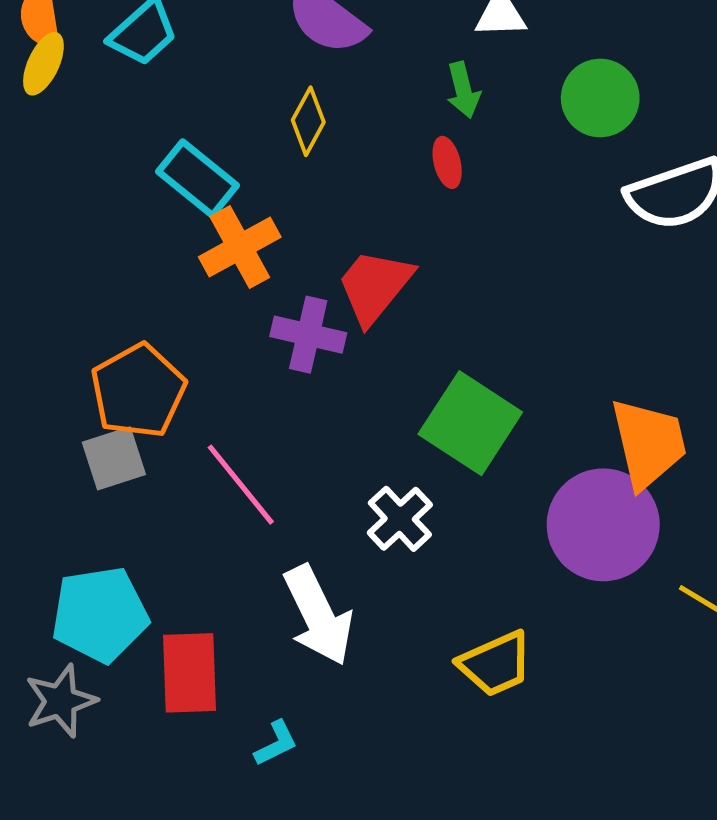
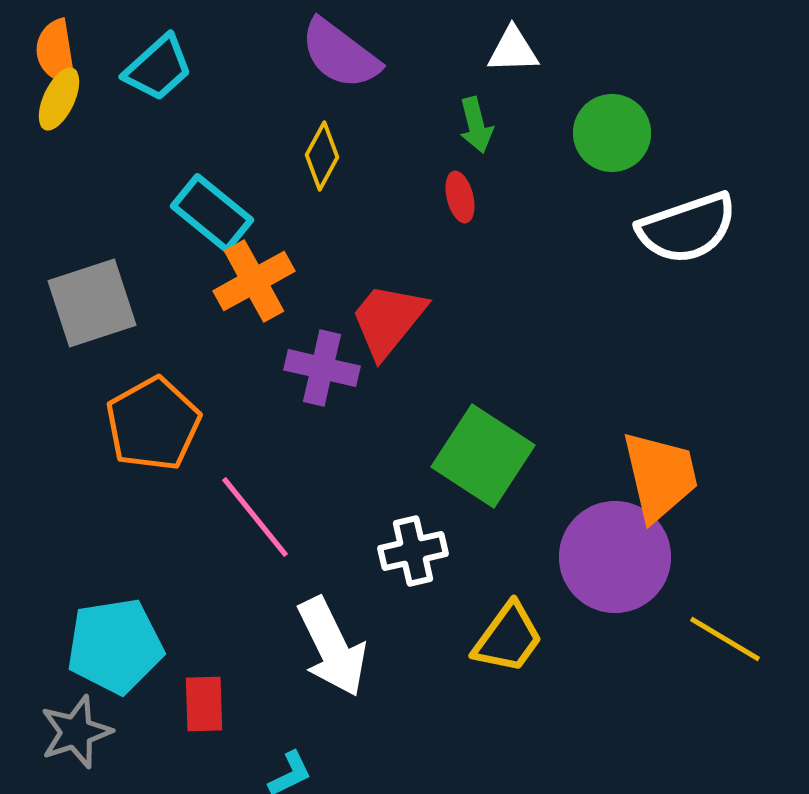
gray square: (114, 458) -> (92, 303), moved, size x1.4
white cross: (400, 519) -> (413, 551), turned 30
yellow trapezoid: (495, 664) -> (508, 638), moved, turned -30
red rectangle: (189, 673) -> (204, 704), size x0.7

